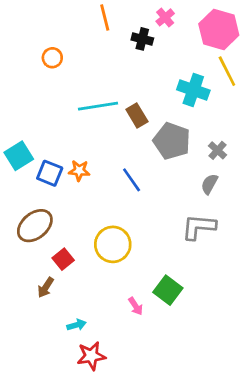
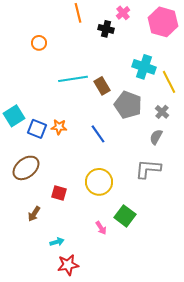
yellow line: (227, 71) -> (169, 82), moved
yellow circle: (113, 244) -> (99, 182), moved
red square: (63, 259) -> (59, 193), moved, turned -35

